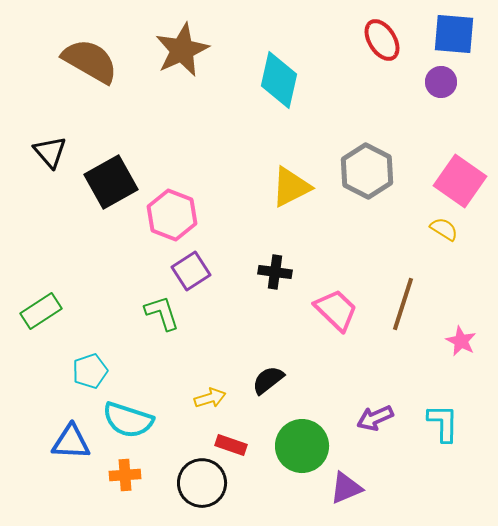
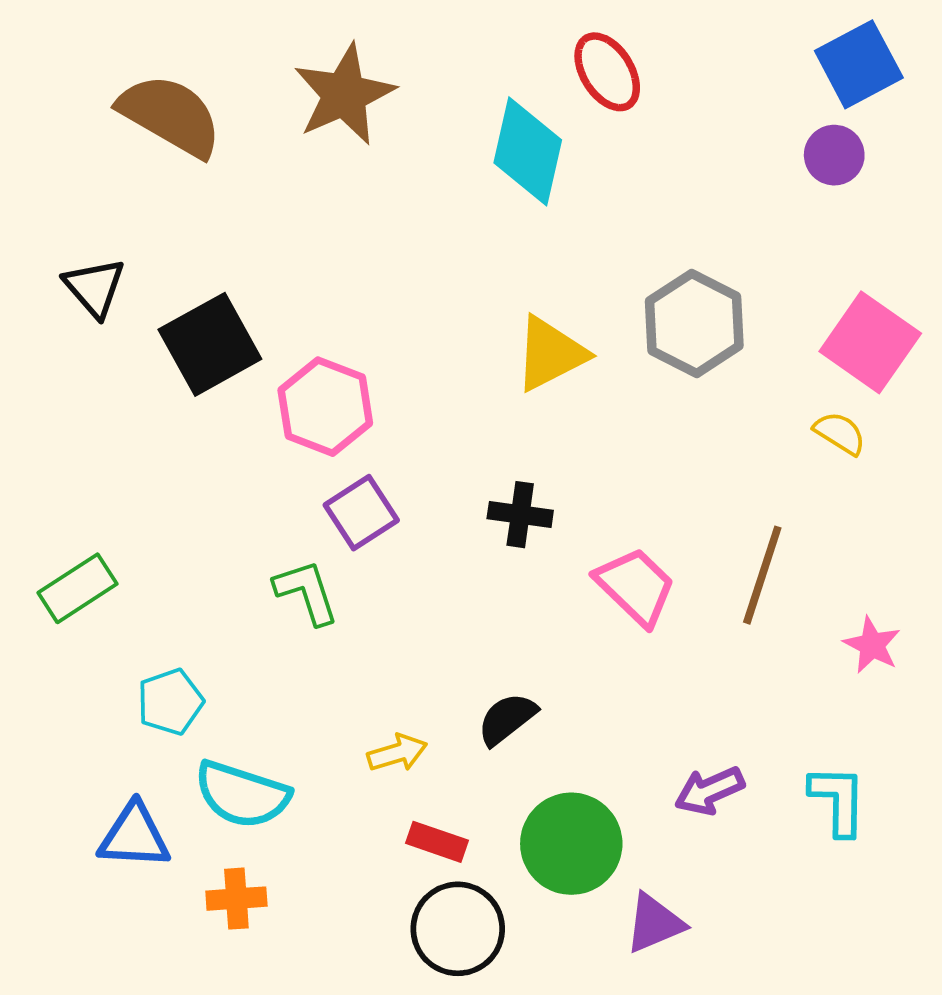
blue square: (454, 34) -> (859, 64), turned -33
red ellipse: (382, 40) -> (607, 72), moved
black circle: (202, 483) -> (458, 929), moved

